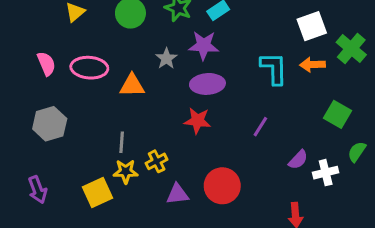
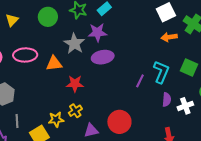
gray star: (166, 58) -> (74, 44), size x1.5
cyan L-shape: (274, 68) -> (161, 72), moved, turned 30
red star: (197, 121) -> (75, 84), moved
gray line: (122, 142) -> (17, 121), moved
purple semicircle: (298, 160) -> (167, 100), turned -32

